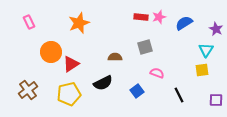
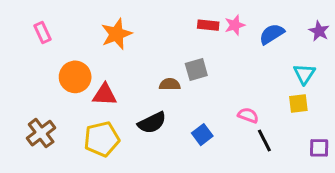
purple star: (216, 29) -> (319, 31), moved
gray square: (145, 47) -> (196, 69), moved
red triangle: (71, 64) -> (105, 95), turned 36
pink semicircle: (157, 73) -> (248, 115), moved

